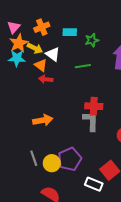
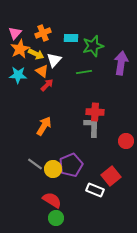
green star: (92, 40) -> (93, 46), size x1.5
white triangle: (53, 54) -> (54, 60), turned 35
cyan star: (17, 58) -> (18, 75), moved
red arrow: (46, 79) -> (47, 85), turned 128
orange arrow: (43, 120) -> (44, 126), turned -48
gray line: (34, 158) -> (35, 164), turned -35

